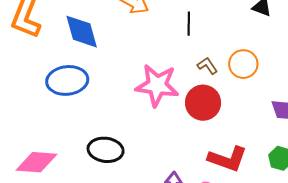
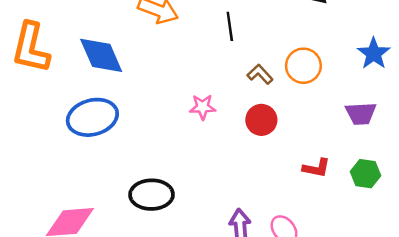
pink star: (157, 85) -> (203, 107), size x0.5
red circle: (203, 103) -> (261, 120), size x0.7
red L-shape: (228, 159) -> (316, 168), moved, size x0.6

